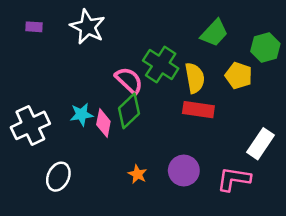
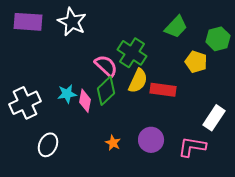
purple rectangle: (34, 27) -> (28, 22), size x2.0
yellow semicircle: (195, 78) -> (138, 81), moved, turned 35

